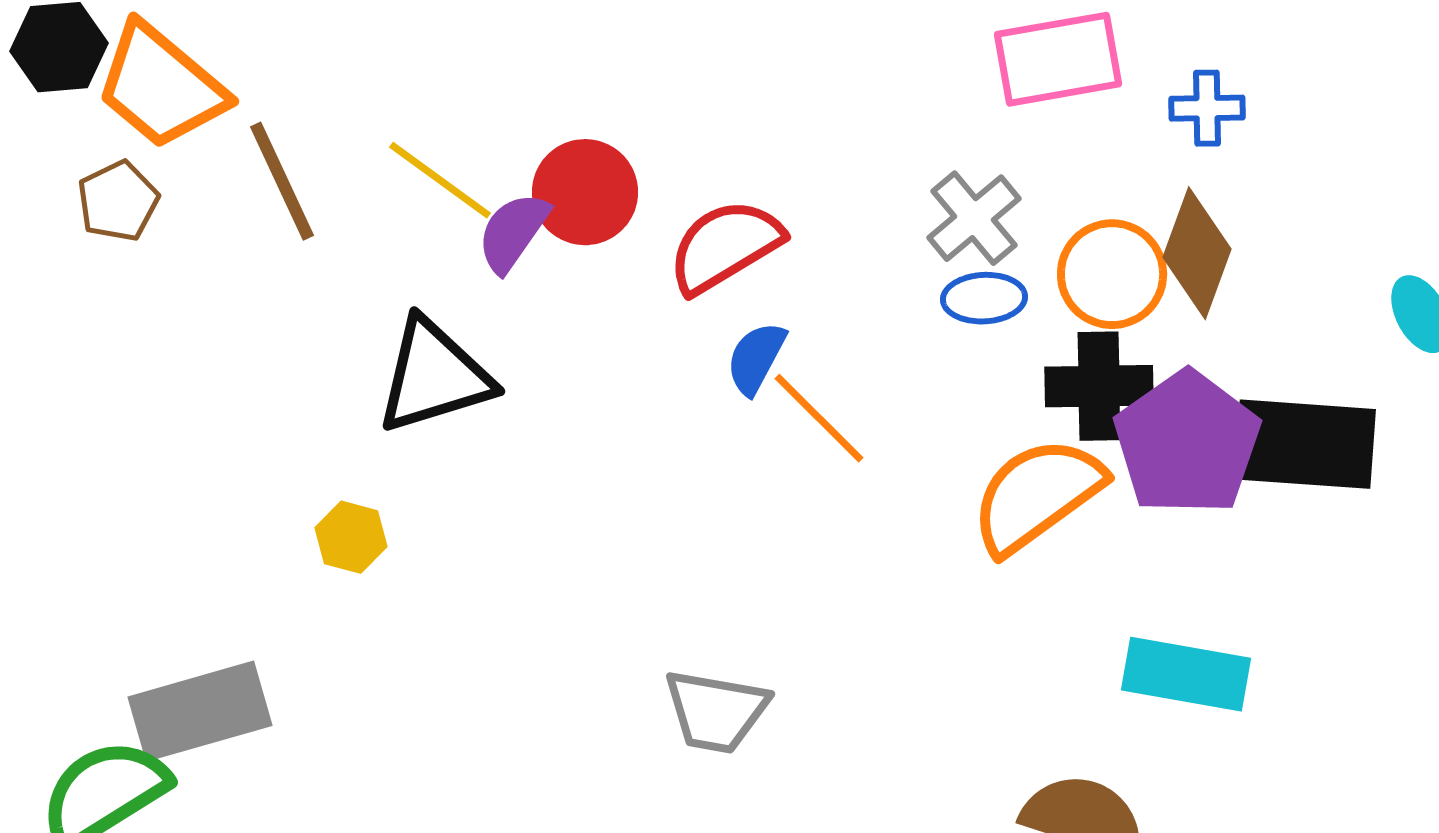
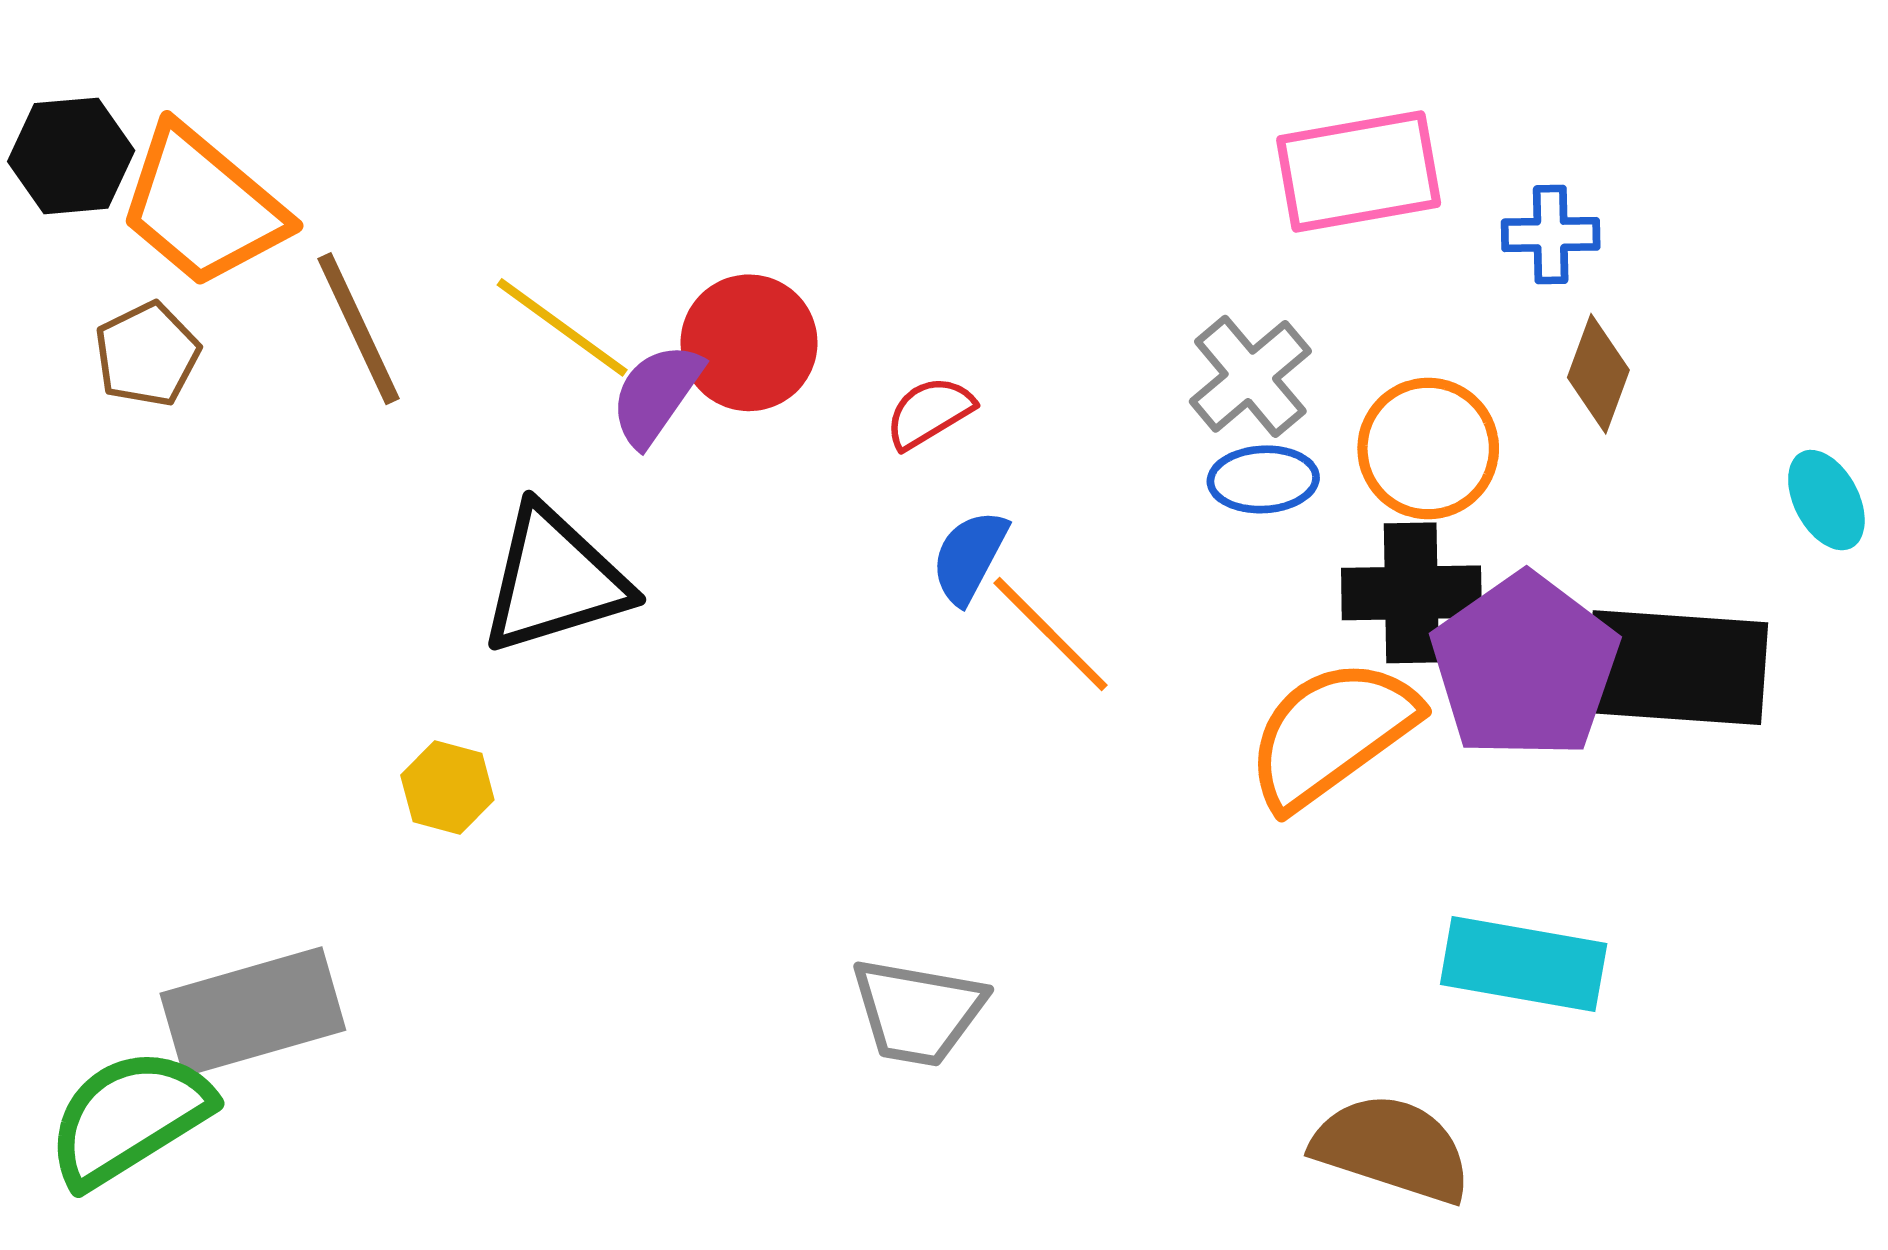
red semicircle: (725, 246) -> (929, 412), size x0.6
brown diamond: (1197, 253) -> (1598, 374), moved, size x0.7

